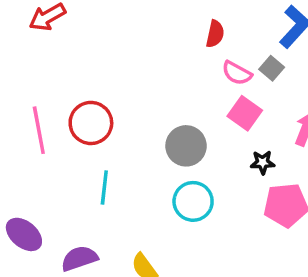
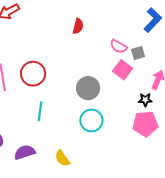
red semicircle: (215, 34) -> (78, 26), moved
gray square: (272, 68) -> (138, 53), moved, turned 32
black star: (263, 162) -> (145, 100), moved

